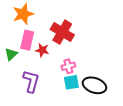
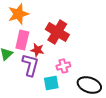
purple L-shape: (31, 81) -> (30, 65), moved
cyan square: (71, 82) -> (51, 83), moved

